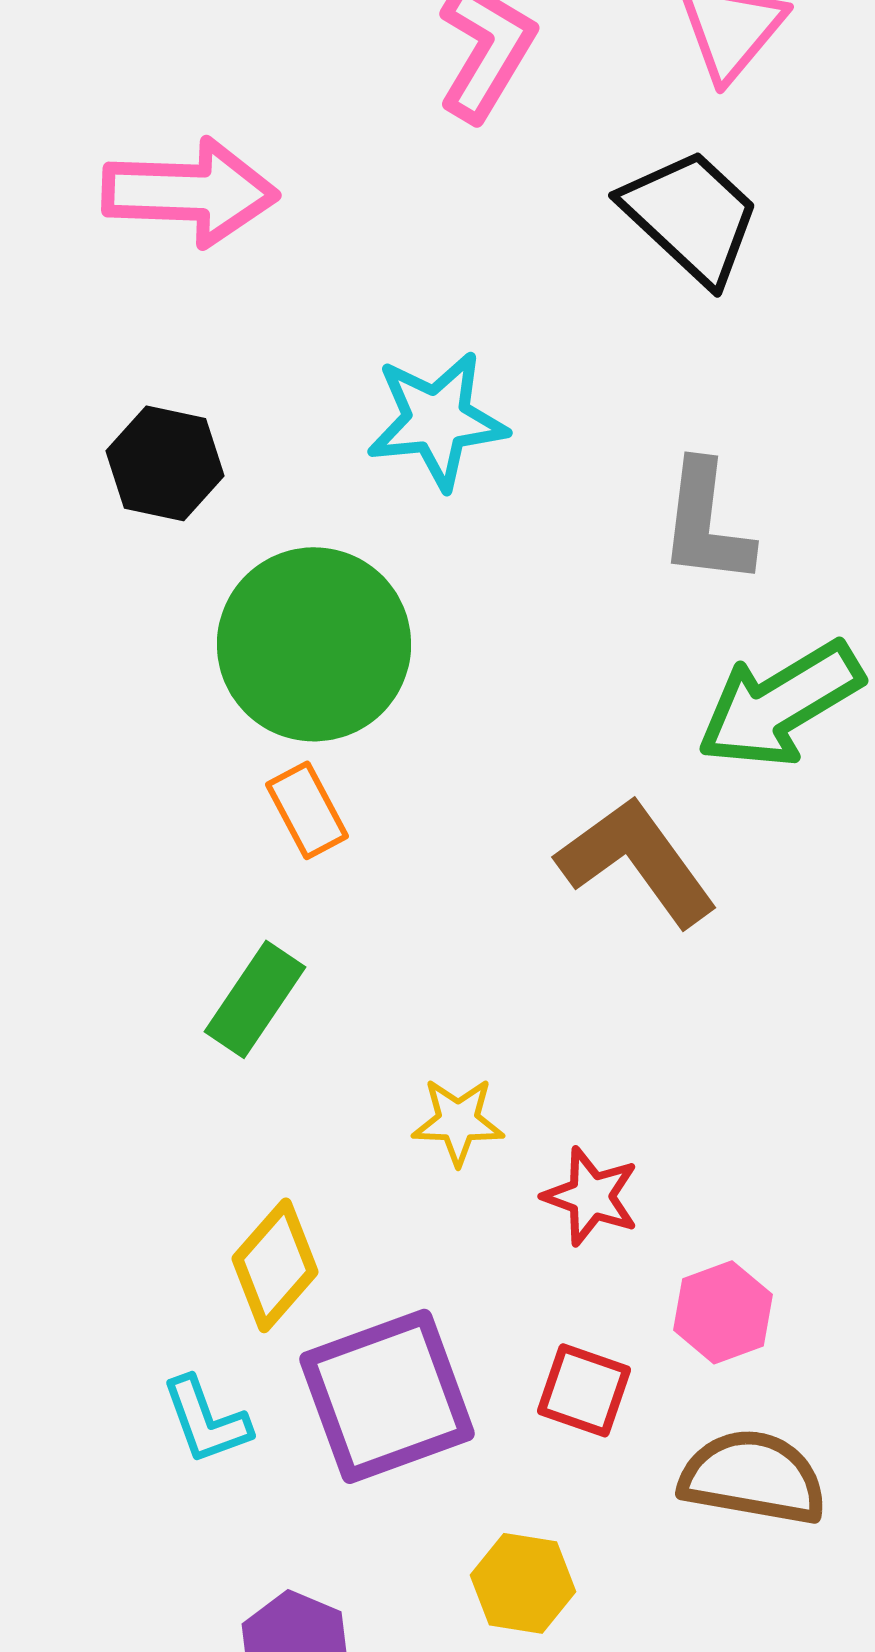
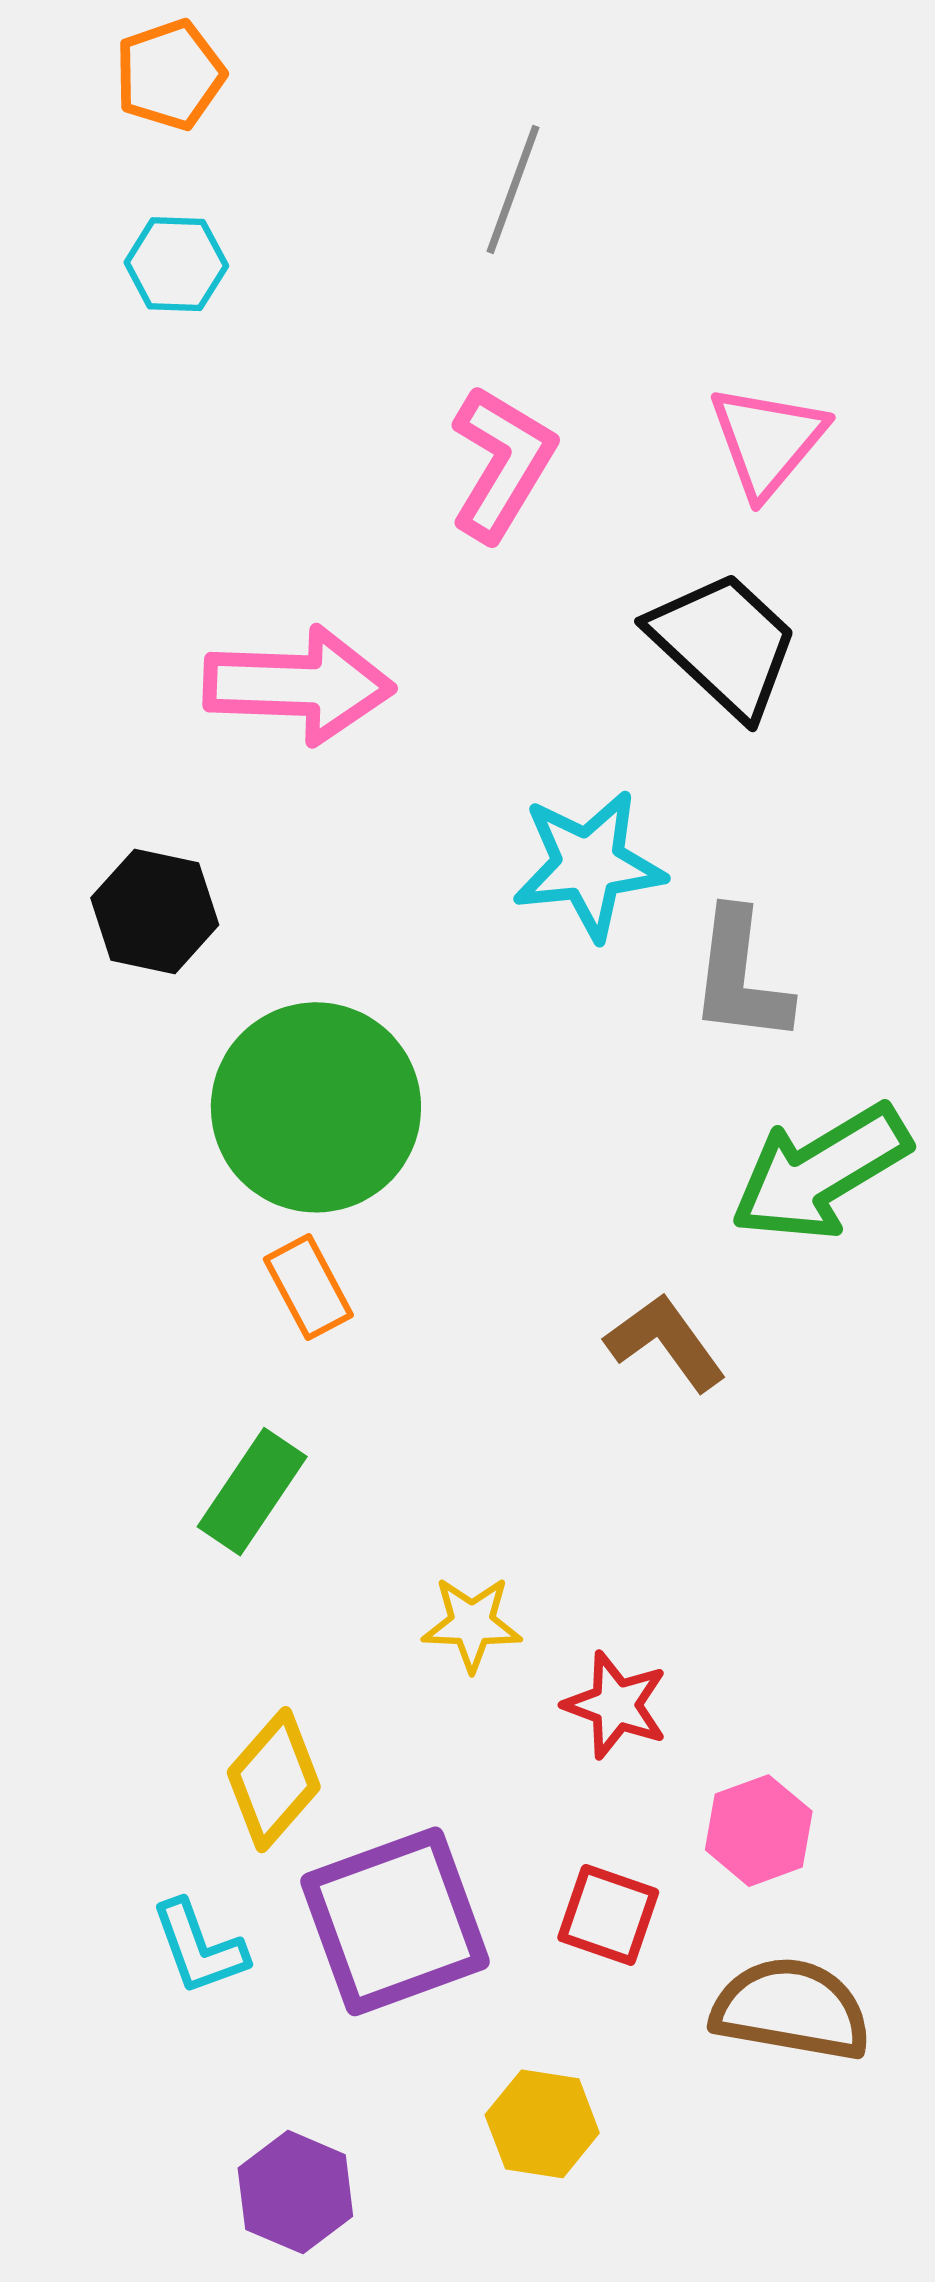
pink arrow: (190, 192) -> (299, 685), moved
cyan star: (437, 420) -> (589, 865), moved
brown L-shape: (637, 861) -> (666, 1342), size x0.7

